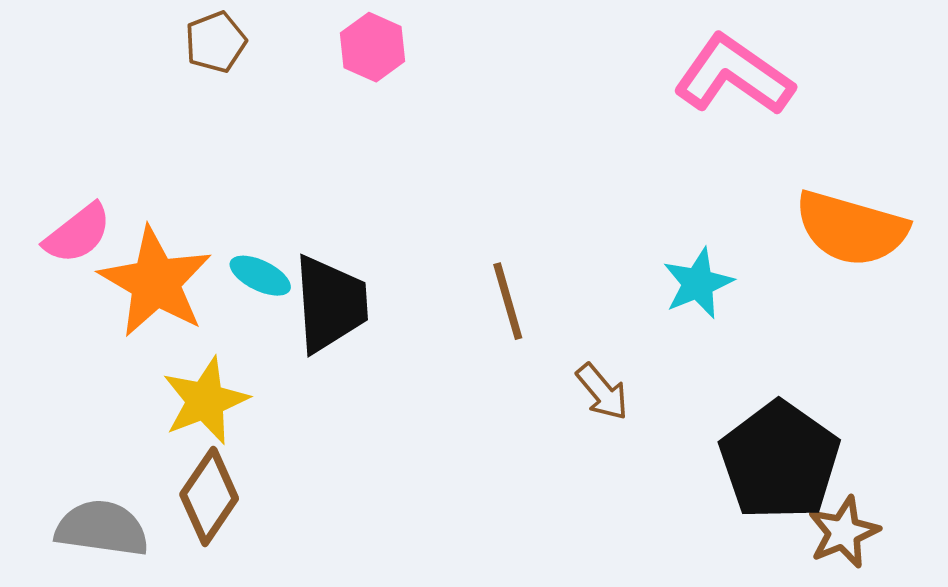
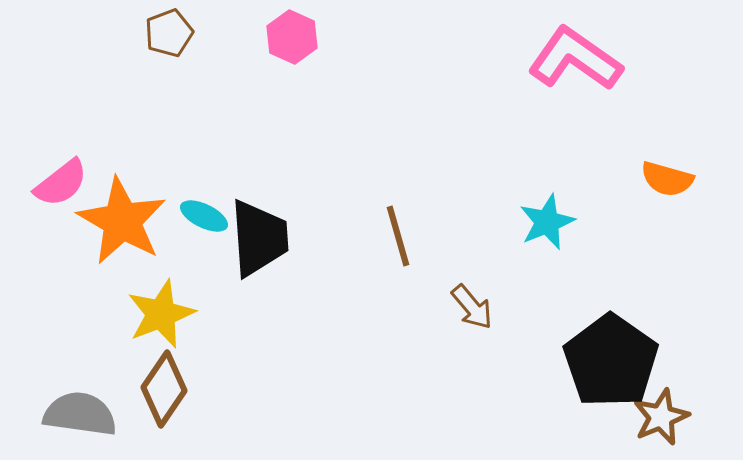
orange semicircle: (851, 228) -> (667, 179), size x0.6

